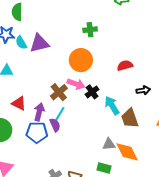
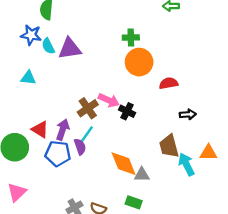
orange circle: (81, 60) -> (139, 62), moved
black cross: (92, 92) -> (127, 111), turned -32
red triangle: (19, 103) -> (40, 129), moved
cyan arrow: (112, 105) -> (186, 164), moved
orange diamond: (127, 152) -> (124, 164), moved

